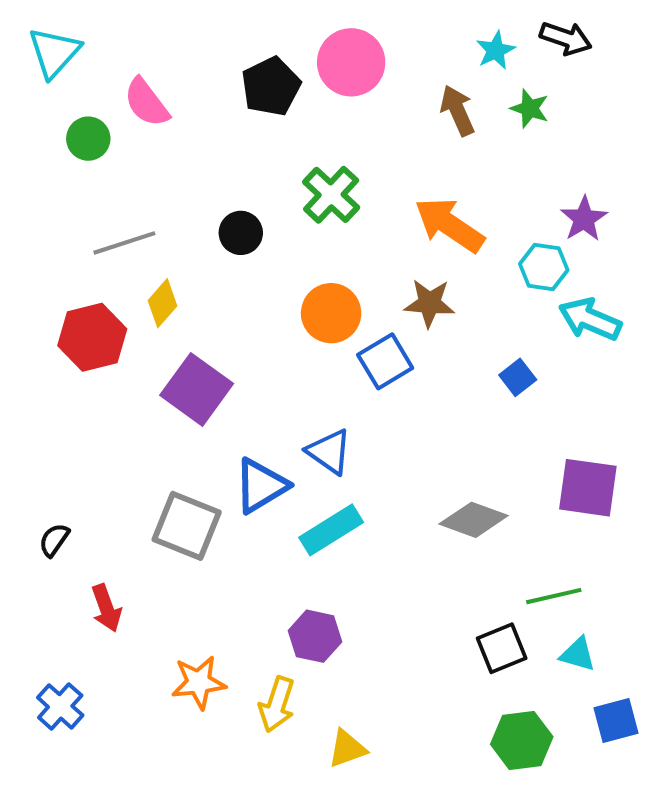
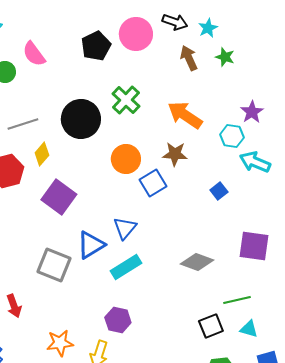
black arrow: (566, 38) -> (175, 22), moved
black circle: (241, 233) -> (81, 119), size x1.8
blue triangle: (329, 452) -> (125, 228), turned 35

